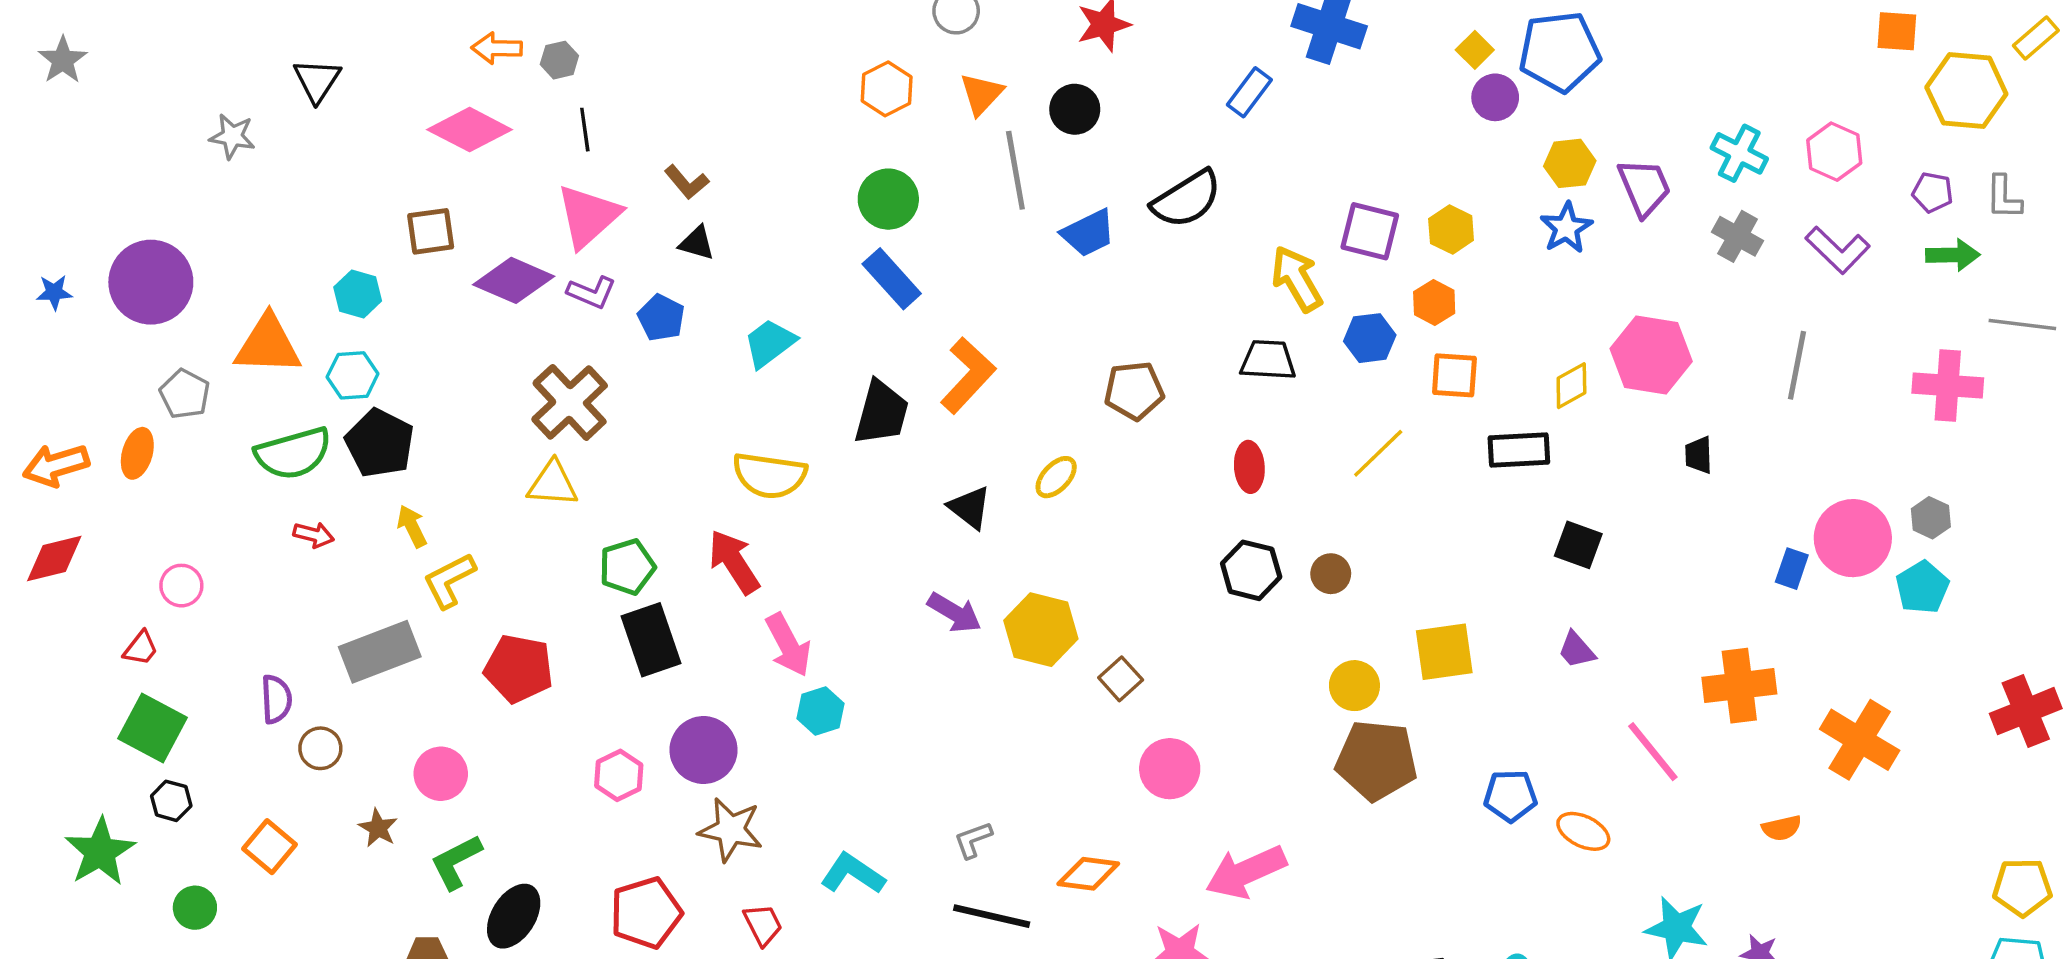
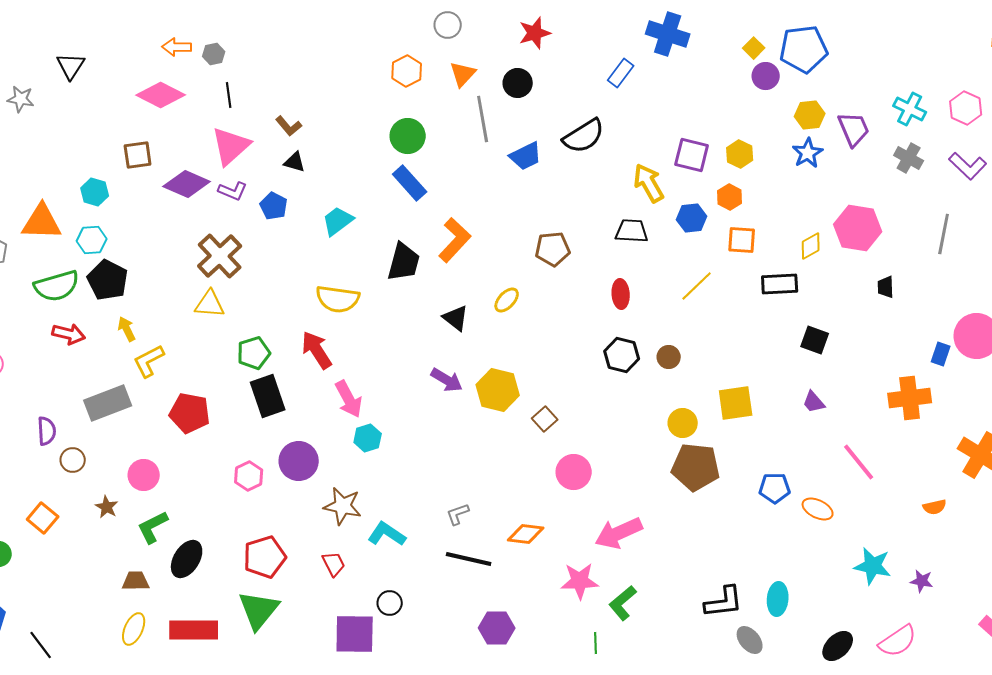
red arrow: (314, 535) -> (69, 334), size x1.4
orange cross: (1739, 686) -> (910, 398), moved
brown star: (731, 830) -> (343, 506), moved

